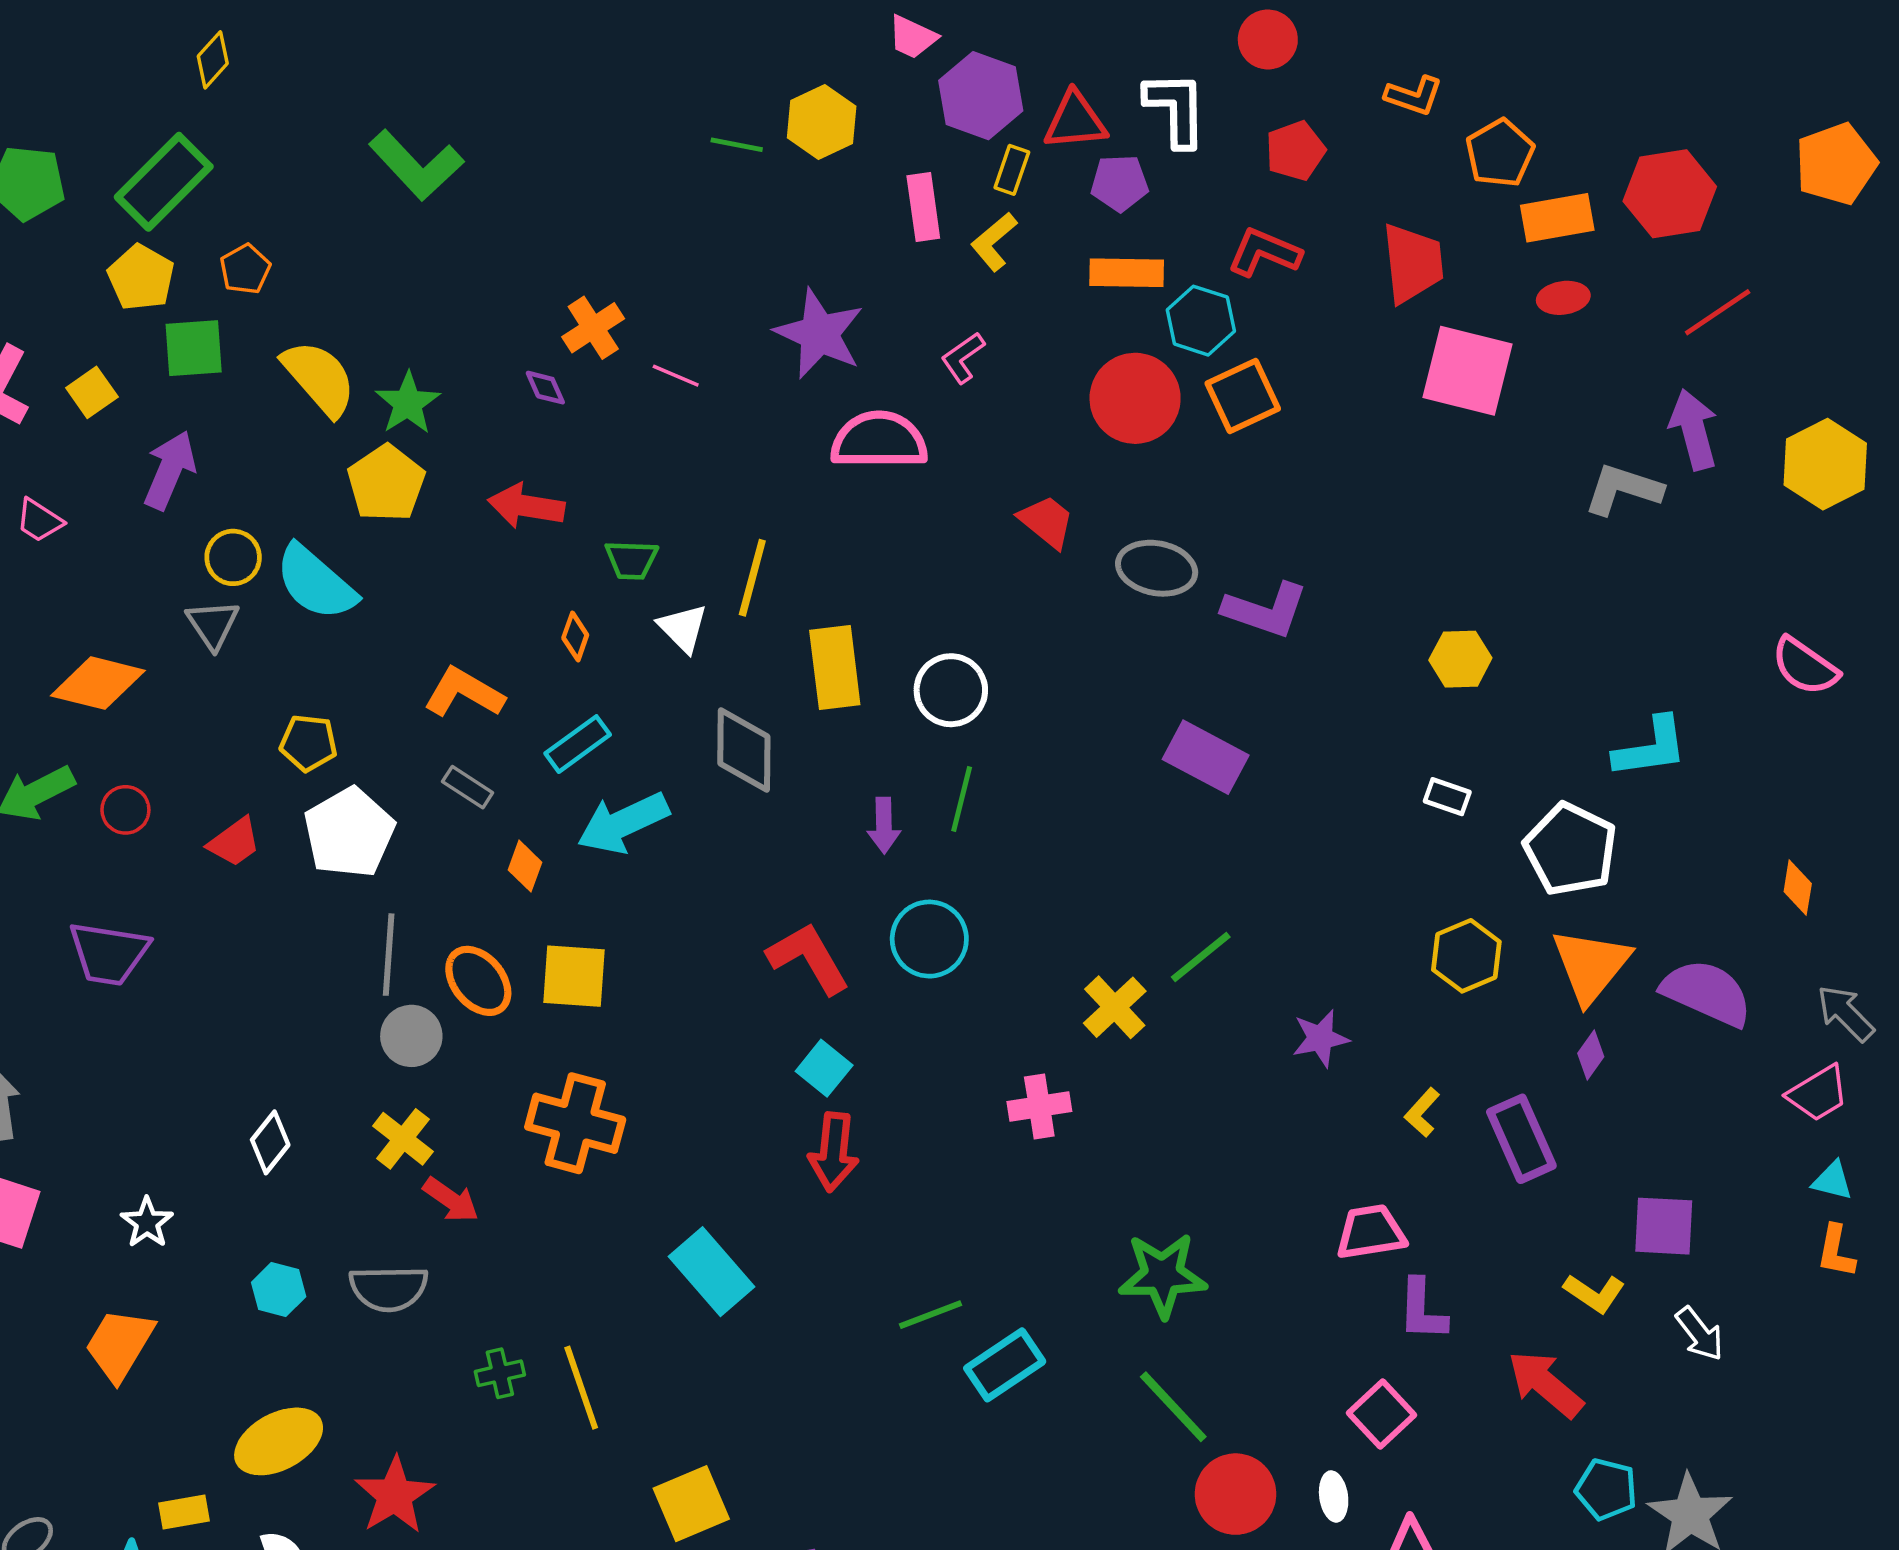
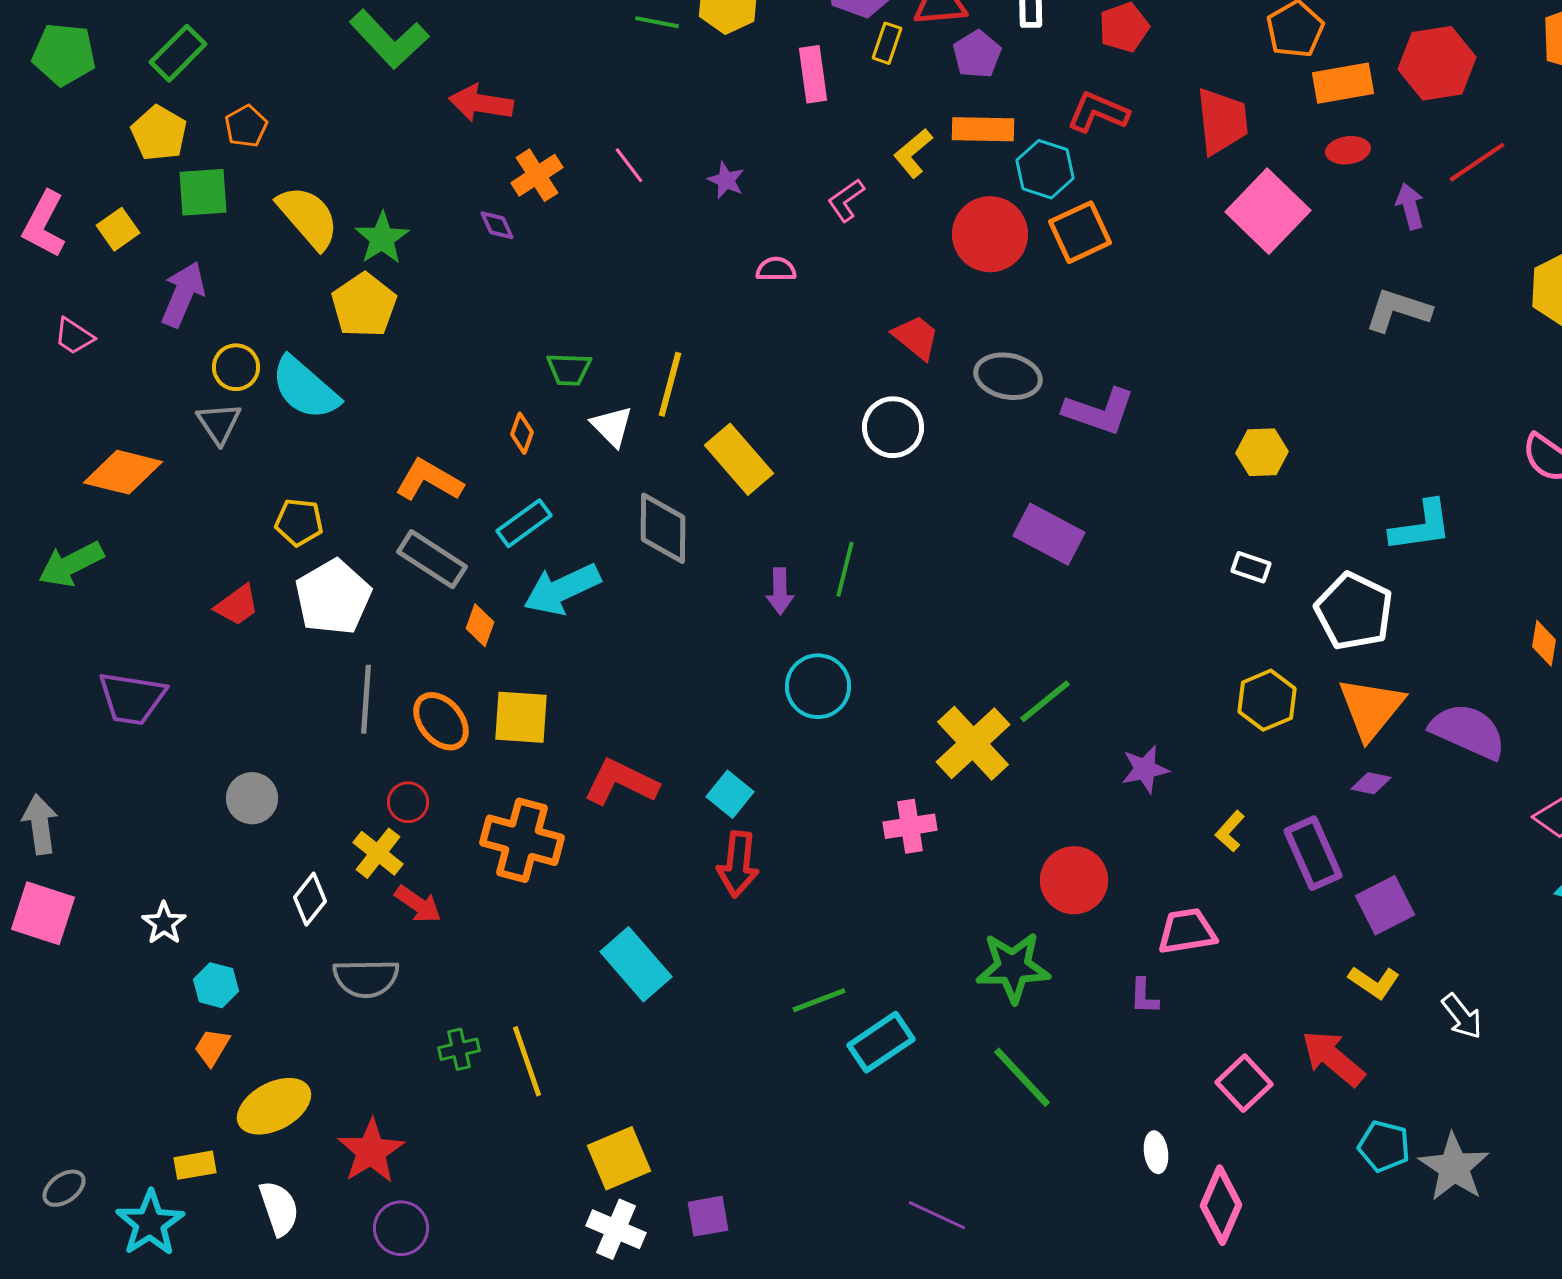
green rectangle: (164, 182) -> (178, 53), size x0.7
purple pentagon: (1119, 183) -> (977, 54), turned -30
yellow L-shape: (994, 242) -> (913, 153), moved
purple star: (819, 334) -> (726, 180), size x0.5
pink square: (1468, 371) -> (1268, 211), turned 30
pink line: (676, 376) -> (629, 165), moved, turned 30
purple arrow: (1694, 429) -> (1410, 206), moved, size x0.7
pink semicircle: (879, 440) -> (776, 269), size x0.5
red arrow: (526, 506) -> (481, 103), moved
yellow rectangle: (835, 667) -> (739, 459), turned -34
white circle: (951, 690) -> (893, 427), moved
gray rectangle: (468, 787) -> (432, 559), size x1.6
red circle: (125, 810) -> (408, 802), moved
red L-shape: (808, 958) -> (621, 782), moved, turned -34
yellow cross: (1115, 1007) -> (973, 743), size x1.4
gray circle: (411, 1036) -> (252, 798), moved
purple diamond: (1591, 1055) -> (1371, 783), turned 66
white diamond: (270, 1142) -> (310, 899), moved
purple square: (1664, 1226) -> (1385, 905), moved, turned -30
cyan hexagon: (279, 1290) -> (216, 985), moved
purple L-shape: (1422, 1310) -> (1144, 996), moved, size x0.7
orange trapezoid: (119, 1345) -> (212, 1047), moved, size x0.6
pink square: (1381, 1414) -> (1244, 1083), moved
red circle: (1236, 1494) -> (1074, 880), moved

